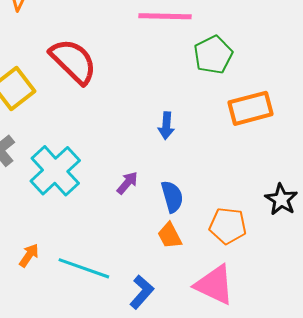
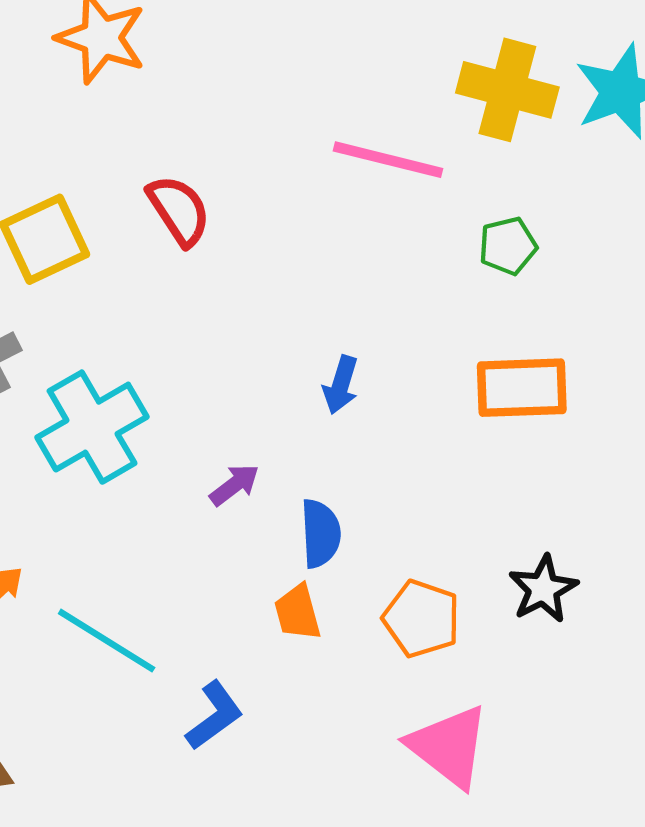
green pentagon: (213, 55) -> (508, 246), moved, size x0.7
red semicircle: (73, 61) -> (179, 210), size x0.7
pink triangle: (214, 285) -> (449, 746), moved

